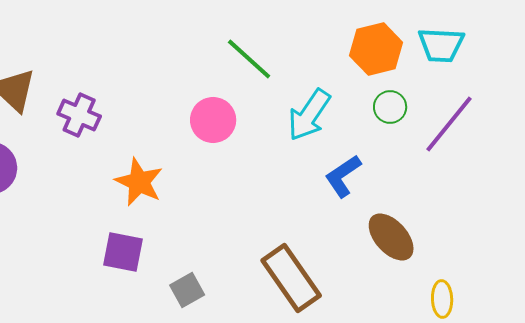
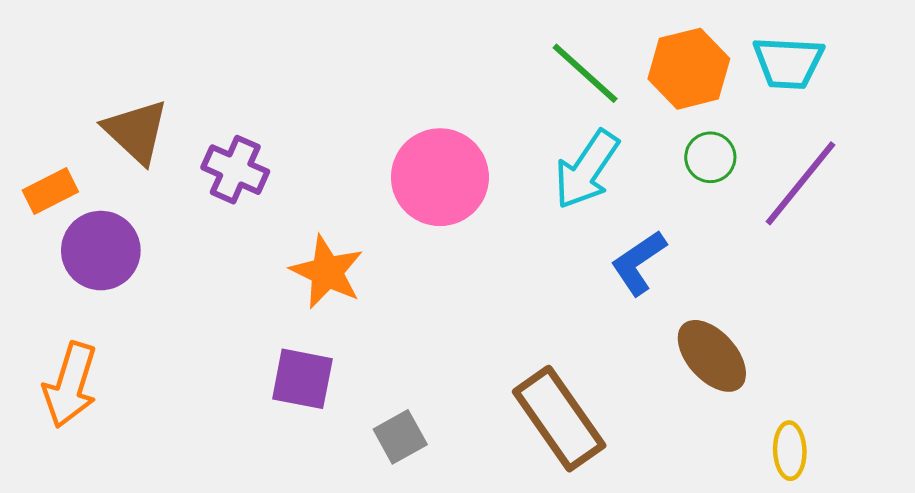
green line: (249, 59) -> (585, 73), moved
pink circle: (213, 120) -> (440, 177), size x1.4

